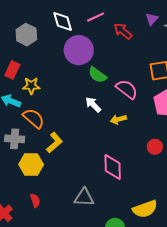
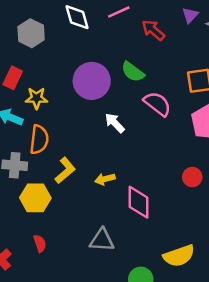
purple circle: (79, 50) -> (92, 81), moved
green semicircle: (97, 75) -> (133, 72), moved
orange semicircle: (34, 118) -> (39, 140), turned 55
yellow arrow: (118, 119) -> (105, 179), moved

